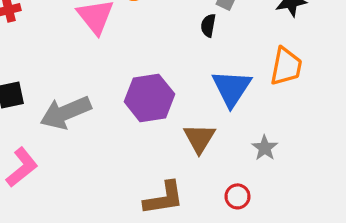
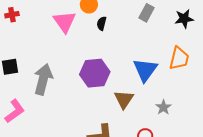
black semicircle: (208, 25) -> (102, 23), moved
gray arrow: (66, 113) -> (43, 79), turned 124

